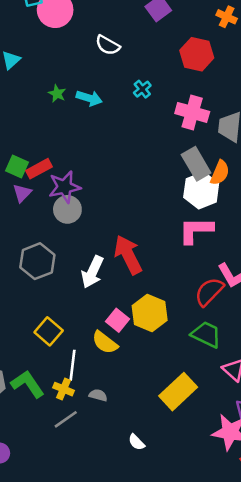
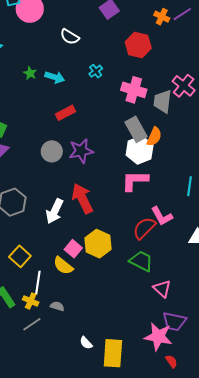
red rectangle: (39, 169) -> (66, 113), moved
purple star: (65, 187) -> (81, 151), moved
gray circle: (67, 209) -> (52, 151), moved
yellow rectangle: (178, 392) -> (113, 353), moved, turned -44

